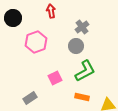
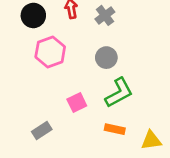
black circle: (13, 18) -> (33, 15), moved
gray cross: (82, 27) -> (105, 15), moved

